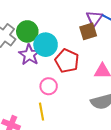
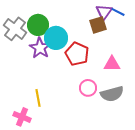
pink circle: (49, 86) -> (88, 88), moved
yellow line: (42, 112) -> (38, 98), moved

